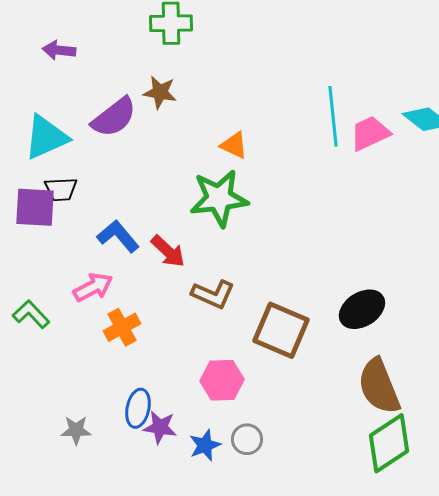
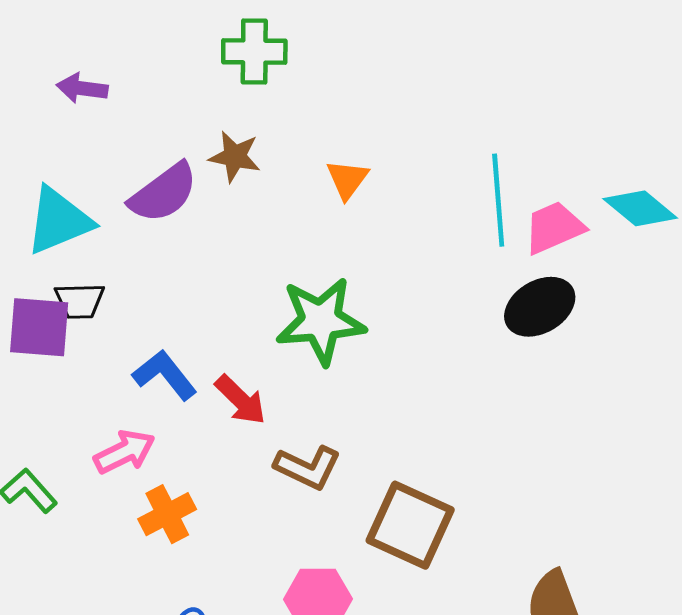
orange triangle: (234, 145) -> (347, 179), moved, turned 40
black ellipse: (362, 309) -> (540, 307), moved

